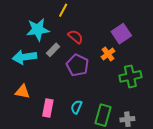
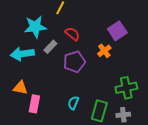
purple pentagon: (77, 65) -> (74, 62), turned 30
green cross: (130, 76) -> (126, 88), moved
pink rectangle: (48, 108) -> (34, 104), moved

